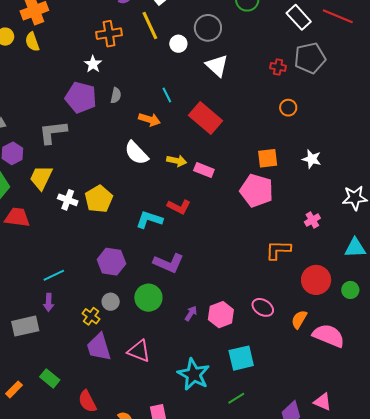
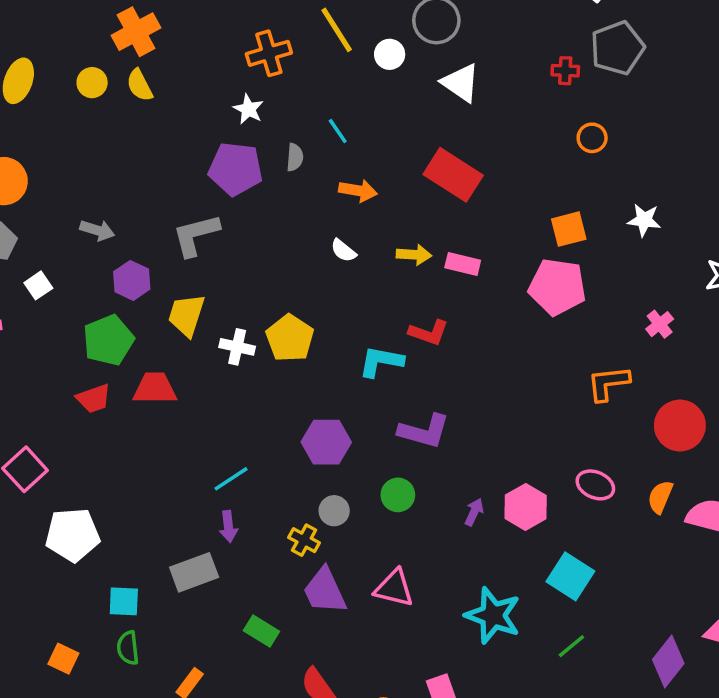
cyan line: (167, 95) -> (338, 131), moved
white semicircle: (136, 153) -> (343, 251), size x0.6
green circle: (148, 298) -> (398, 495), size x0.7
cyan square: (241, 358) -> (570, 576), turned -36
green rectangle: (50, 378) -> (261, 631), moved

